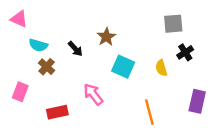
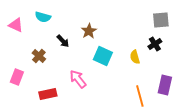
pink triangle: (19, 19) -> (16, 25), moved
gray square: (173, 24) -> (161, 20), moved
cyan semicircle: (38, 45) -> (43, 17), moved
orange line: (149, 112) -> (140, 96), moved

